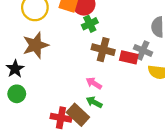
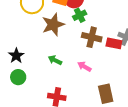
brown star: (36, 45) -> (53, 25), moved
green arrow: (94, 102) -> (55, 60), moved
brown rectangle: (78, 115) -> (106, 94), moved, turned 36

